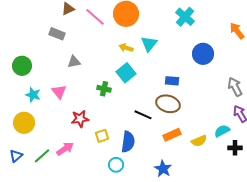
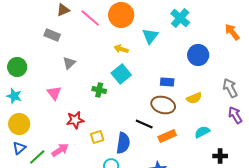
cyan triangle: (149, 44) -> (150, 36), moved
gray triangle: (74, 62) -> (69, 63), turned -32
cyan star: (33, 95) -> (14, 96), moved
black line: (143, 115) -> (144, 124), moved
cyan semicircle: (222, 131) -> (202, 132), moved
yellow semicircle: (199, 141) -> (194, 98), moved
black cross: (235, 148) -> (220, 156), moved
blue triangle: (16, 156) -> (19, 148), moved

